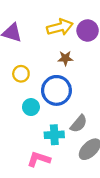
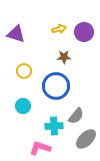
yellow arrow: (60, 27) -> (59, 29), size x0.6
cyan circle: (31, 107) -> (23, 106), moved

